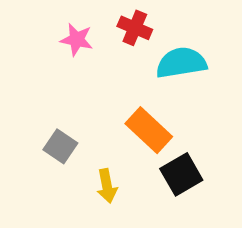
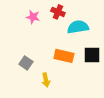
orange rectangle: (149, 130) -> (64, 56), turned -30
black square: (181, 174) -> (92, 55), moved, turned 30

